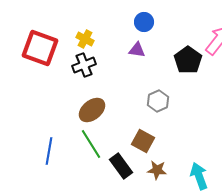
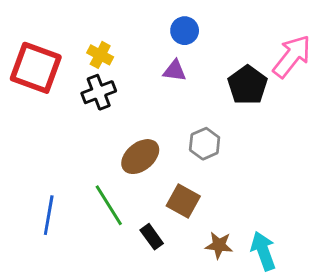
brown ellipse: (92, 110) -> (140, 157), moved
black rectangle: (121, 166) -> (152, 237), size x0.7
brown star: (157, 170) -> (219, 245), moved

